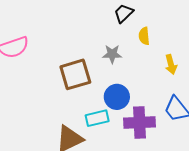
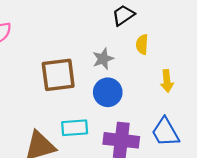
gray star: (112, 54) -> (103, 59), turned -30
blue circle: (117, 97) -> (108, 92), moved

